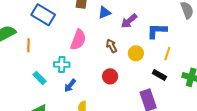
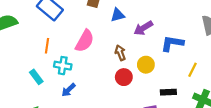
orange line: (28, 45) -> (47, 46), moved
yellow line: (167, 54) -> (193, 70), moved
black rectangle: (159, 75) -> (168, 92), turned -40
red circle: (110, 76) -> (124, 77), moved

